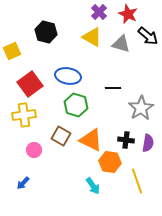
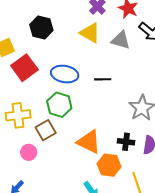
red square: (30, 84) -> (24, 68), moved
black line: (113, 88) -> (103, 79), moved
green hexagon: (76, 105) -> (59, 105), moved
brown square: (61, 136) -> (46, 130), moved, turned 30

